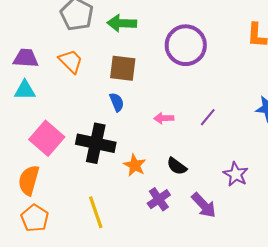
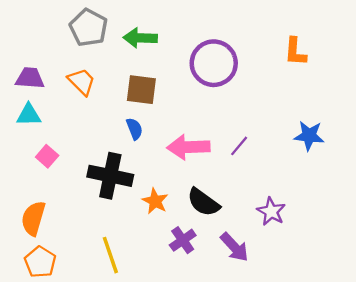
pink arrow: (164, 118) -> (188, 147), size x1.8
pink square: (47, 138) -> (47, 156), moved, size x0.6
black semicircle: (177, 166) -> (203, 202), size x1.4

